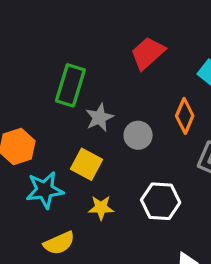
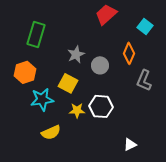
green rectangle: (70, 85) -> (36, 34), moved
white hexagon: (161, 201) -> (101, 106), moved

